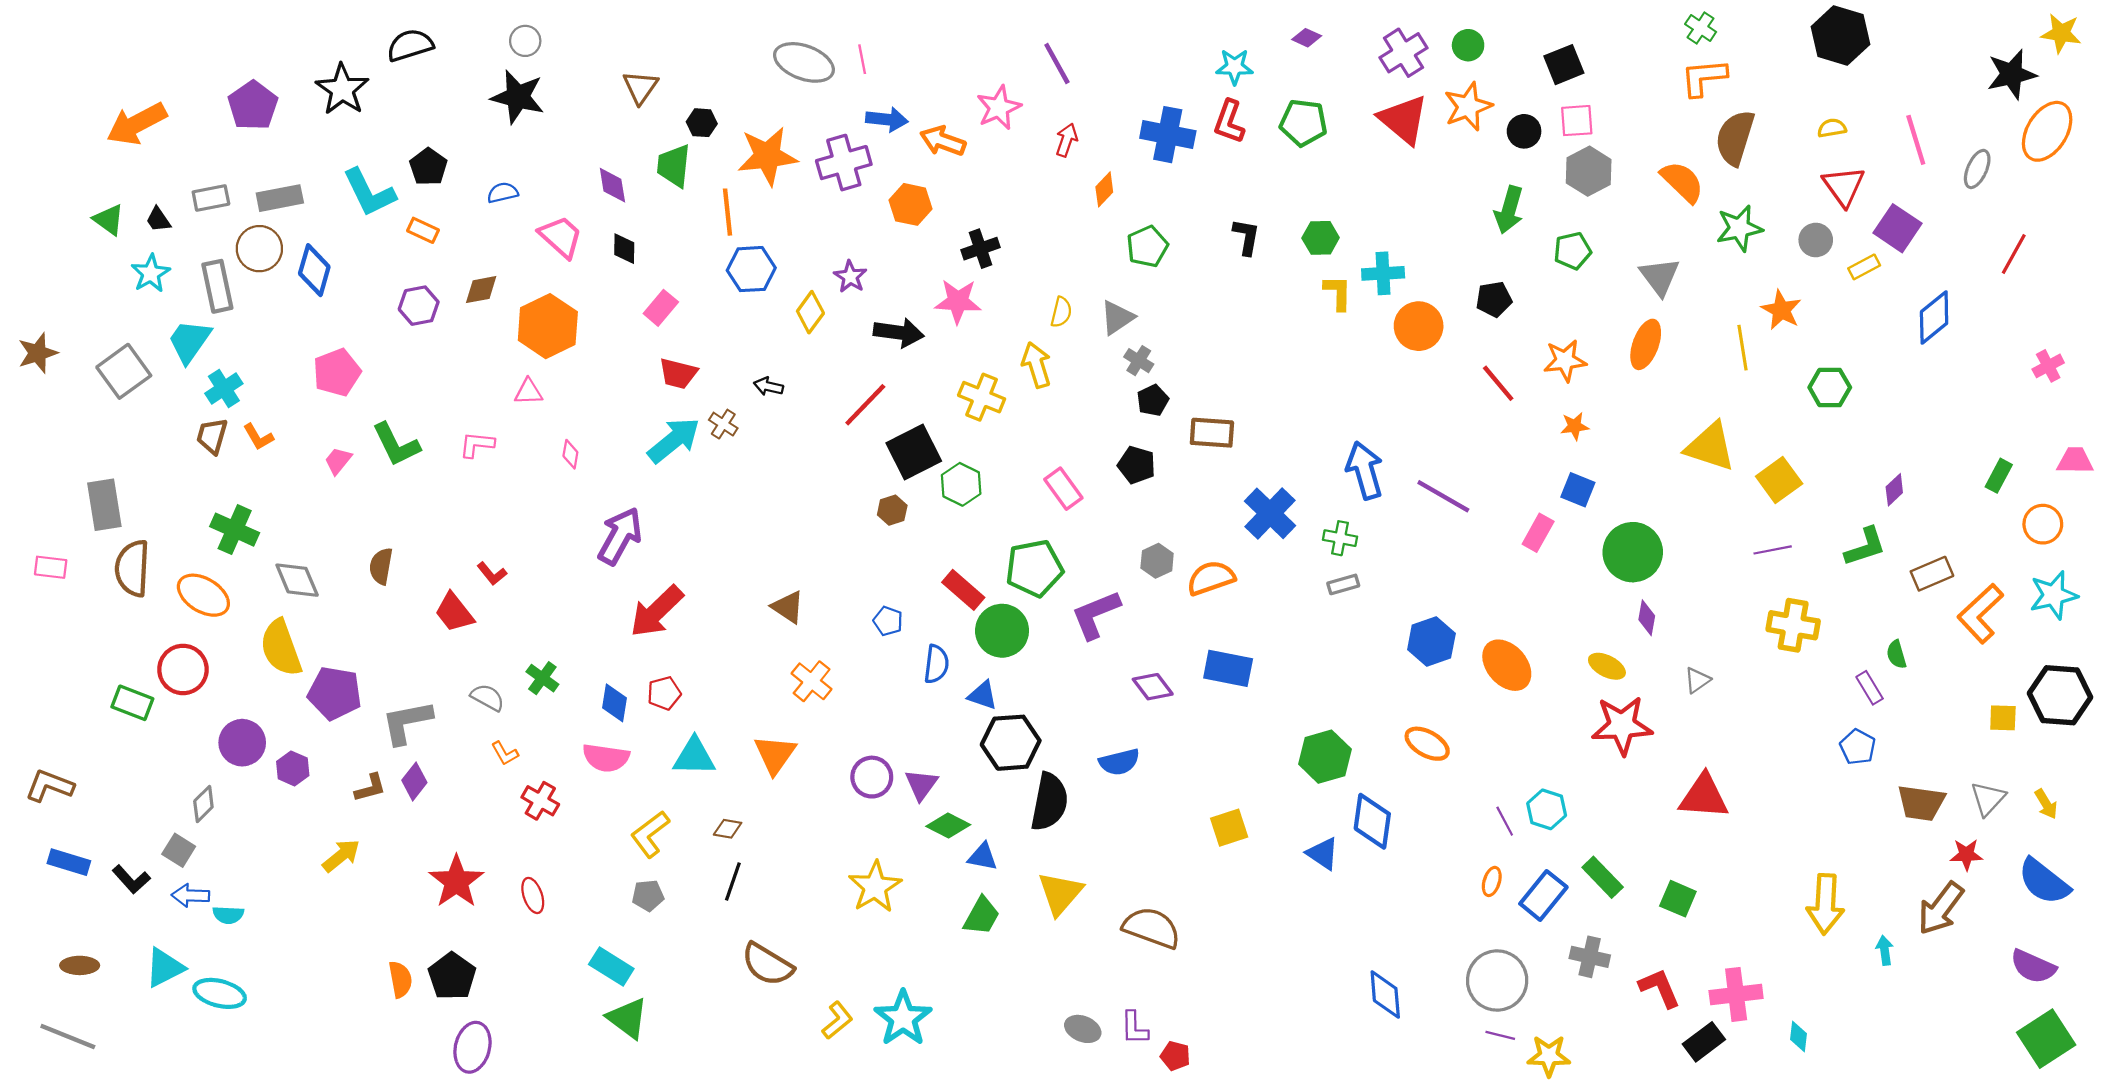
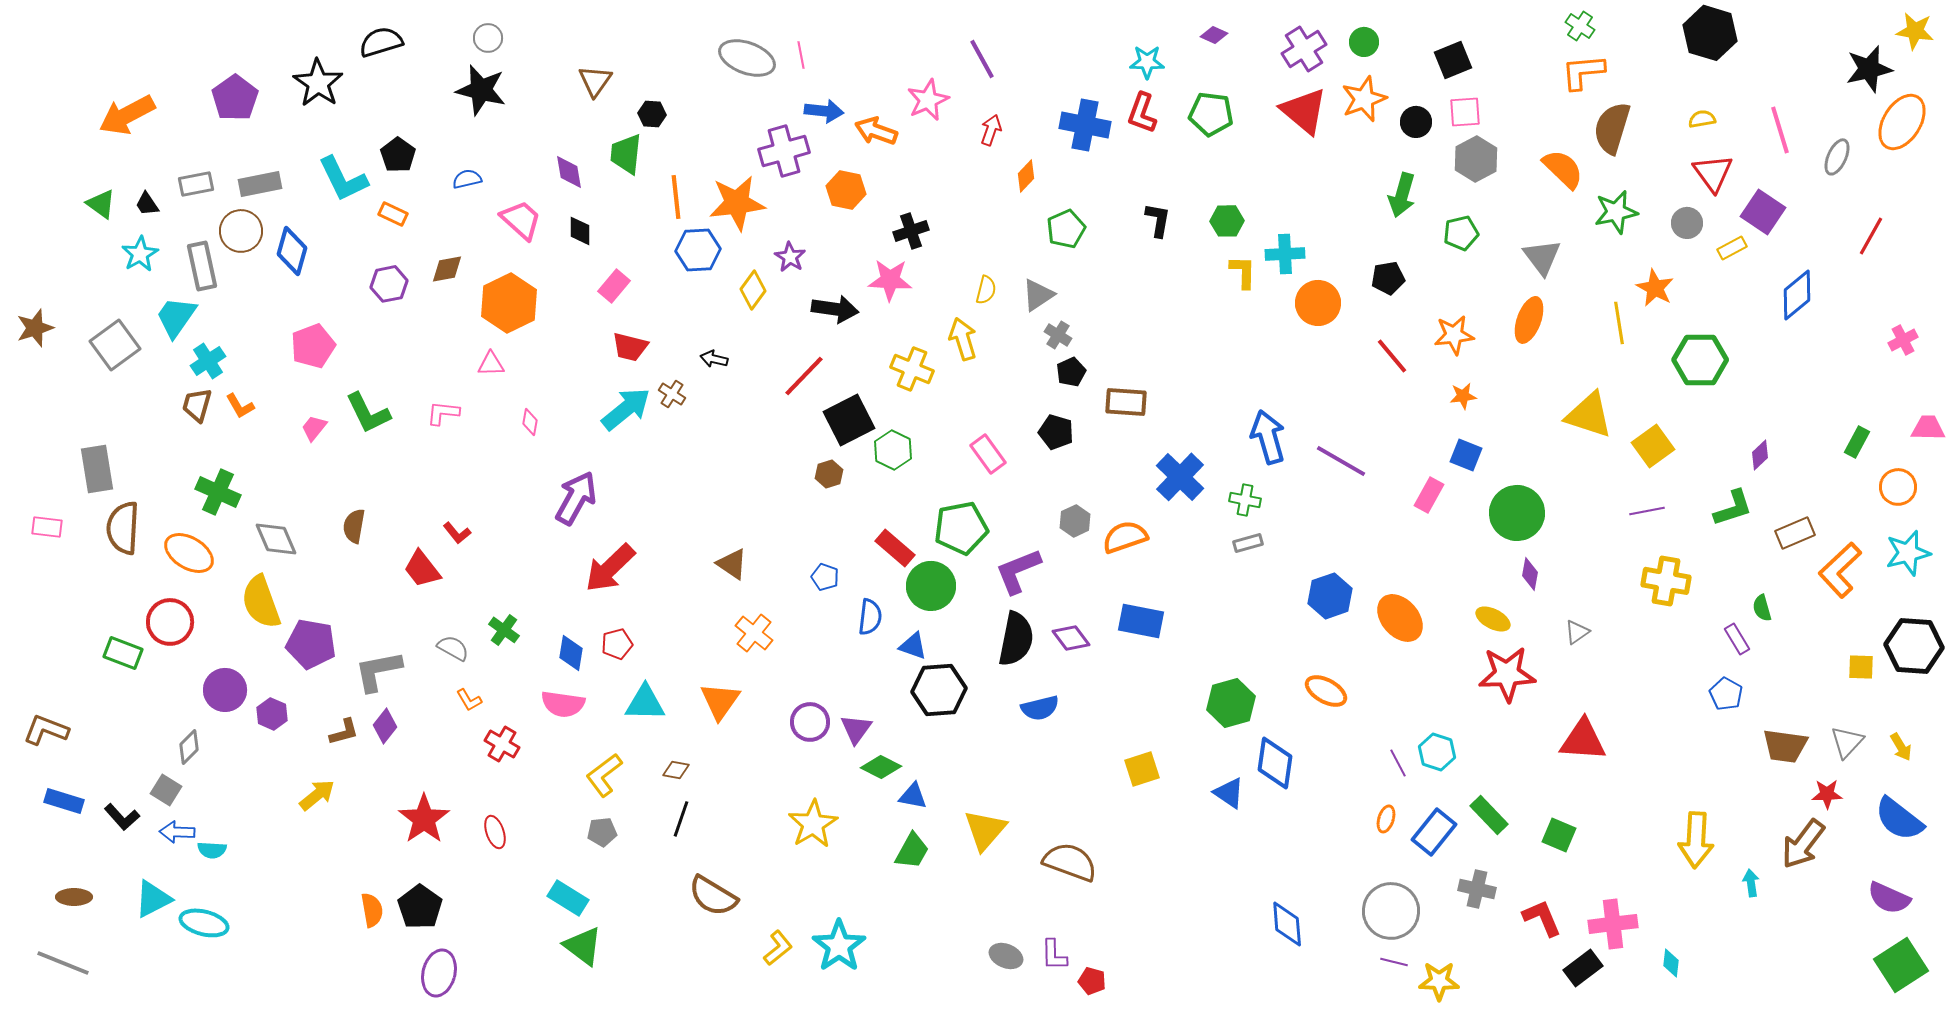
orange star: (767, 156) -> (737, 203), moved
green hexagon: (1830, 387) -> (1700, 360), size x1.4
black semicircle: (1049, 802) -> (1016, 639), moved

